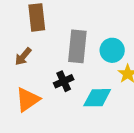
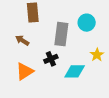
cyan circle: (112, 50) -> (87, 23), moved
brown arrow: (23, 56) -> (22, 40), turned 80

